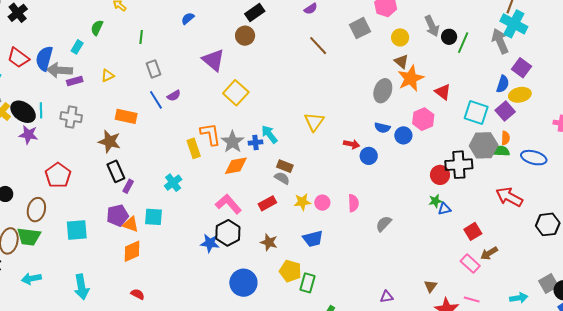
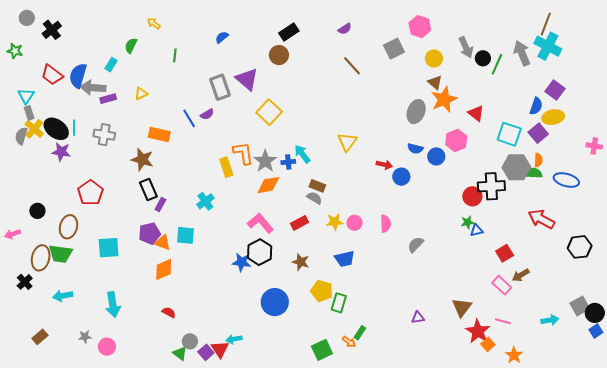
gray arrow: (500, 41) -> (522, 53), moved
gray rectangle: (153, 69) -> (220, 87), moved, size x1.4
brown triangle: (431, 286) -> (462, 307), size x1.5

